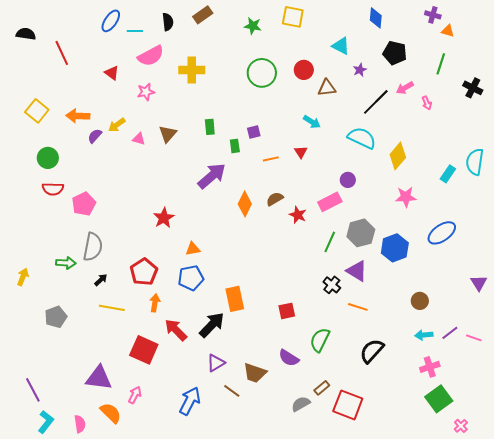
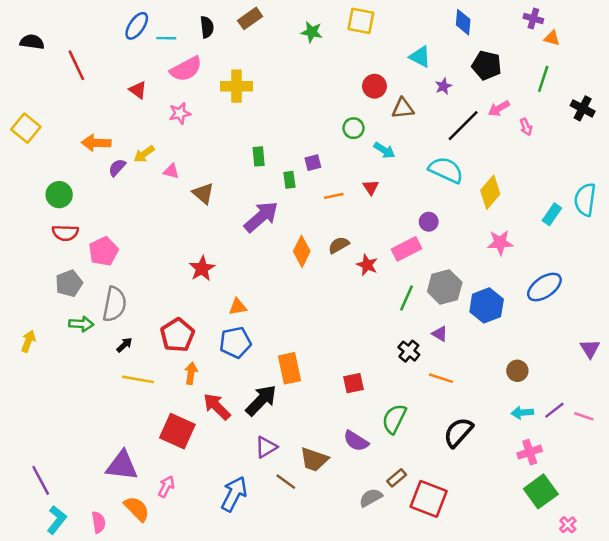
green circle: (262, 73) -> (354, 128), moved, size x0.6
yellow square: (37, 111) -> (26, 128), moved
brown triangle: (168, 134) -> (203, 193), moved, turned -30
purple triangle: (357, 271) -> (440, 334), size x0.6
gray pentagon: (56, 317) -> (69, 283), moved

